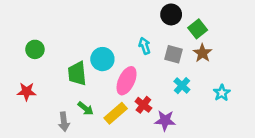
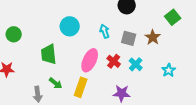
green square: (198, 29) -> (173, 17), moved
cyan circle: (102, 59) -> (70, 26), moved
red cross: (143, 105) -> (114, 61), moved
yellow rectangle: (116, 113) -> (81, 87), turned -30

